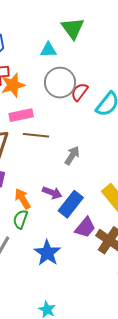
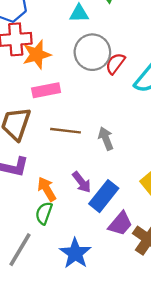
brown line: (36, 135) -> (66, 131), moved
gray arrow: (72, 156) -> (106, 139), turned -54
purple arrow: (52, 193) -> (82, 182), turned 30

